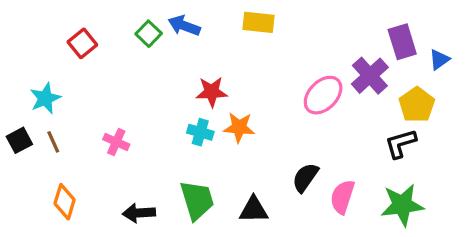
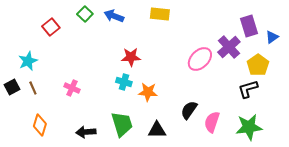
green square: (149, 34) -> (85, 14), moved
orange star: (239, 127) -> (148, 92), moved

